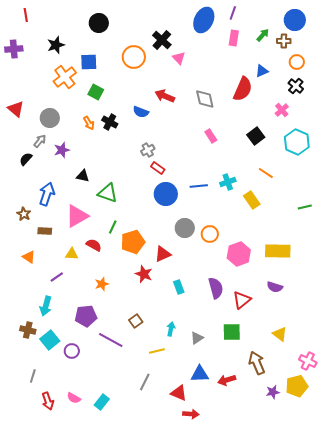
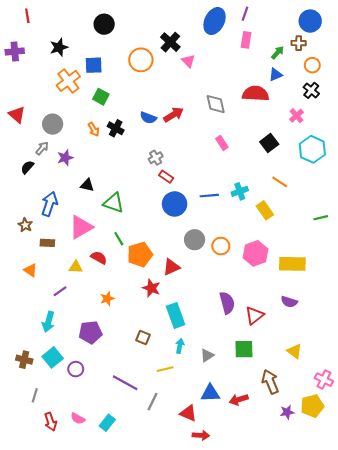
green arrow: (263, 35) -> (278, 53), moved
red semicircle: (243, 89) -> (256, 94), turned -110
red arrow: (165, 96) -> (174, 115), moved, turned 126
green line: (113, 227) -> (119, 239), turned -56
pink hexagon: (239, 254) -> (256, 253), moved
cyan rectangle: (179, 287) -> (176, 315), moved, size x1.6
brown square: (136, 321) -> (143, 338), turned -32
brown cross: (28, 330) -> (24, 360), moved
purple line: (111, 340) -> (125, 383), moved

